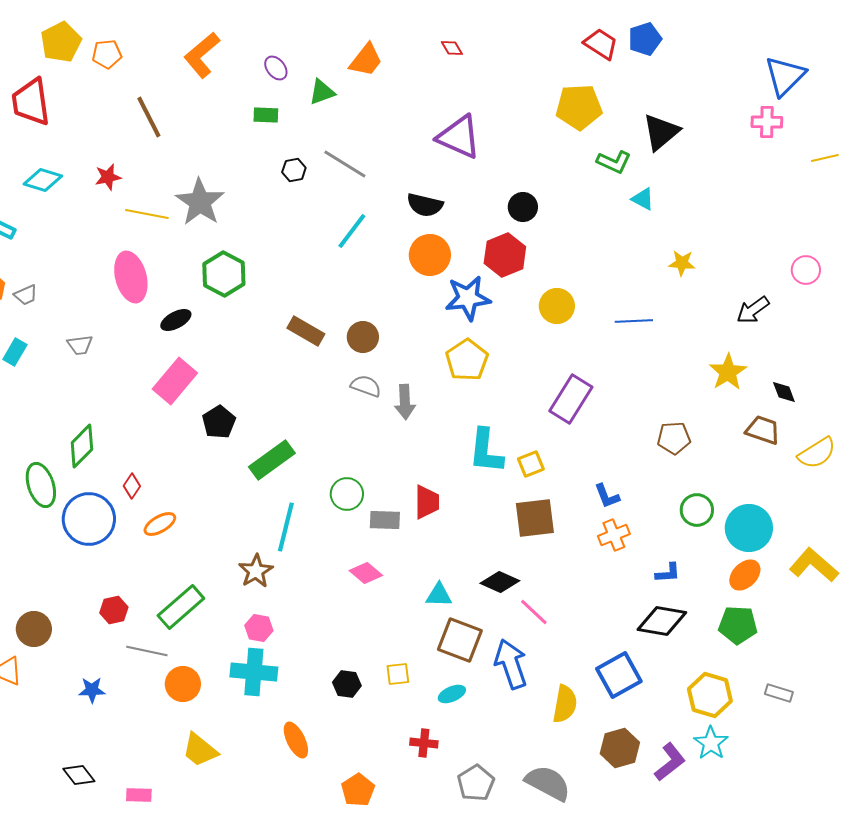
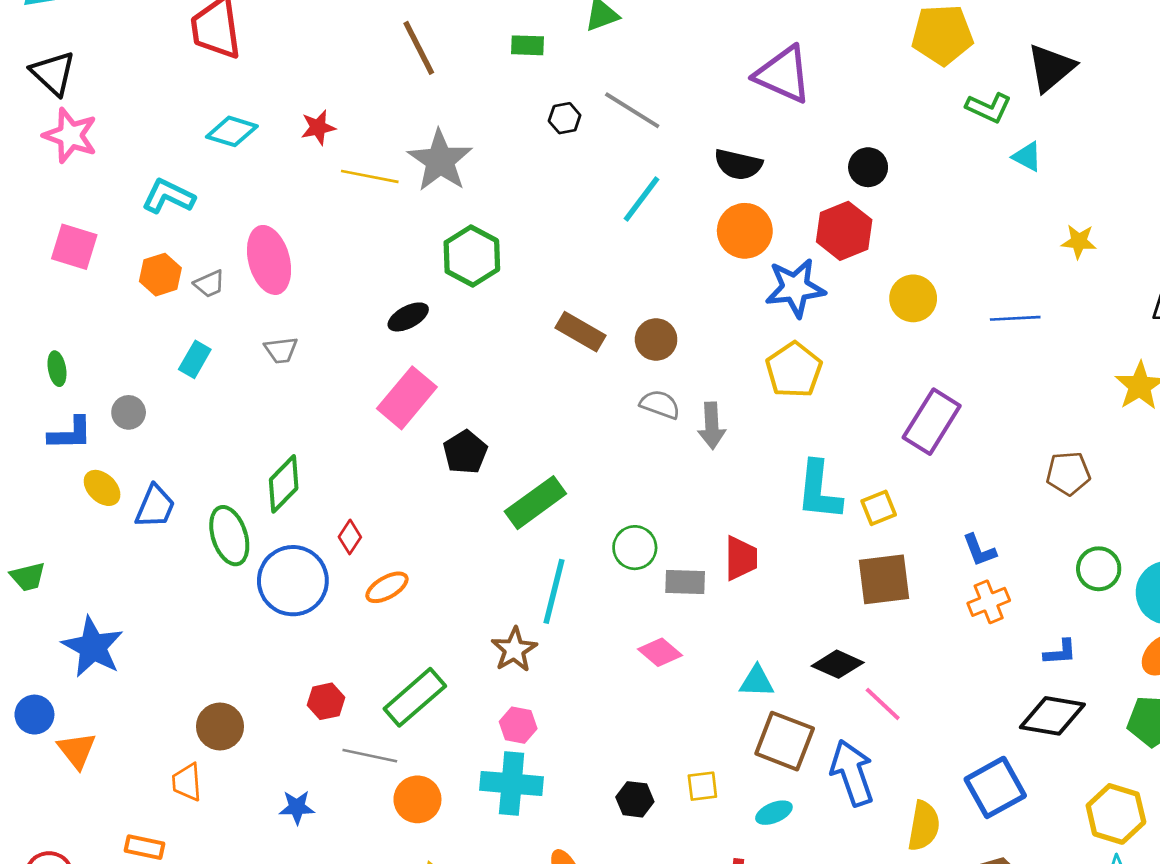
brown line: (149, 117) -> (419, 48), moved
pink ellipse: (131, 277) -> (269, 260), moved

